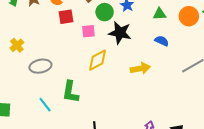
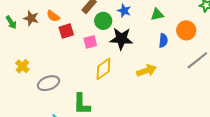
orange circle: (189, 16) -> (186, 30), moved
blue semicircle: (162, 41) -> (163, 41), turned 80

